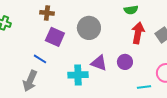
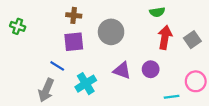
brown cross: (47, 13) -> (74, 15), moved
purple square: (55, 37) -> (74, 42), turned -30
cyan cross: (78, 75) -> (86, 84), moved, turned -30

